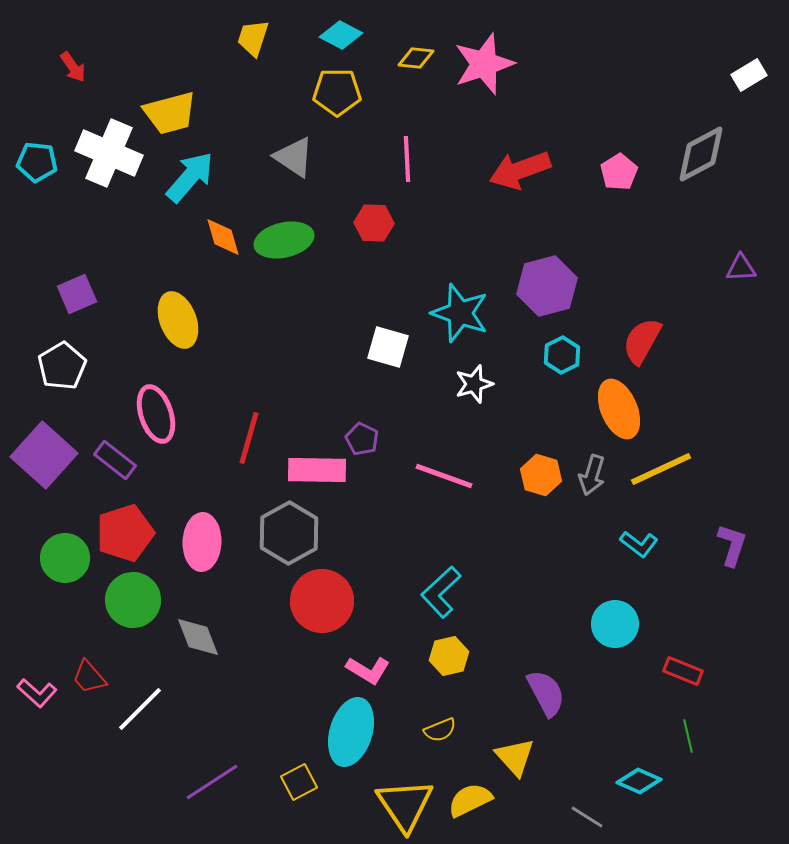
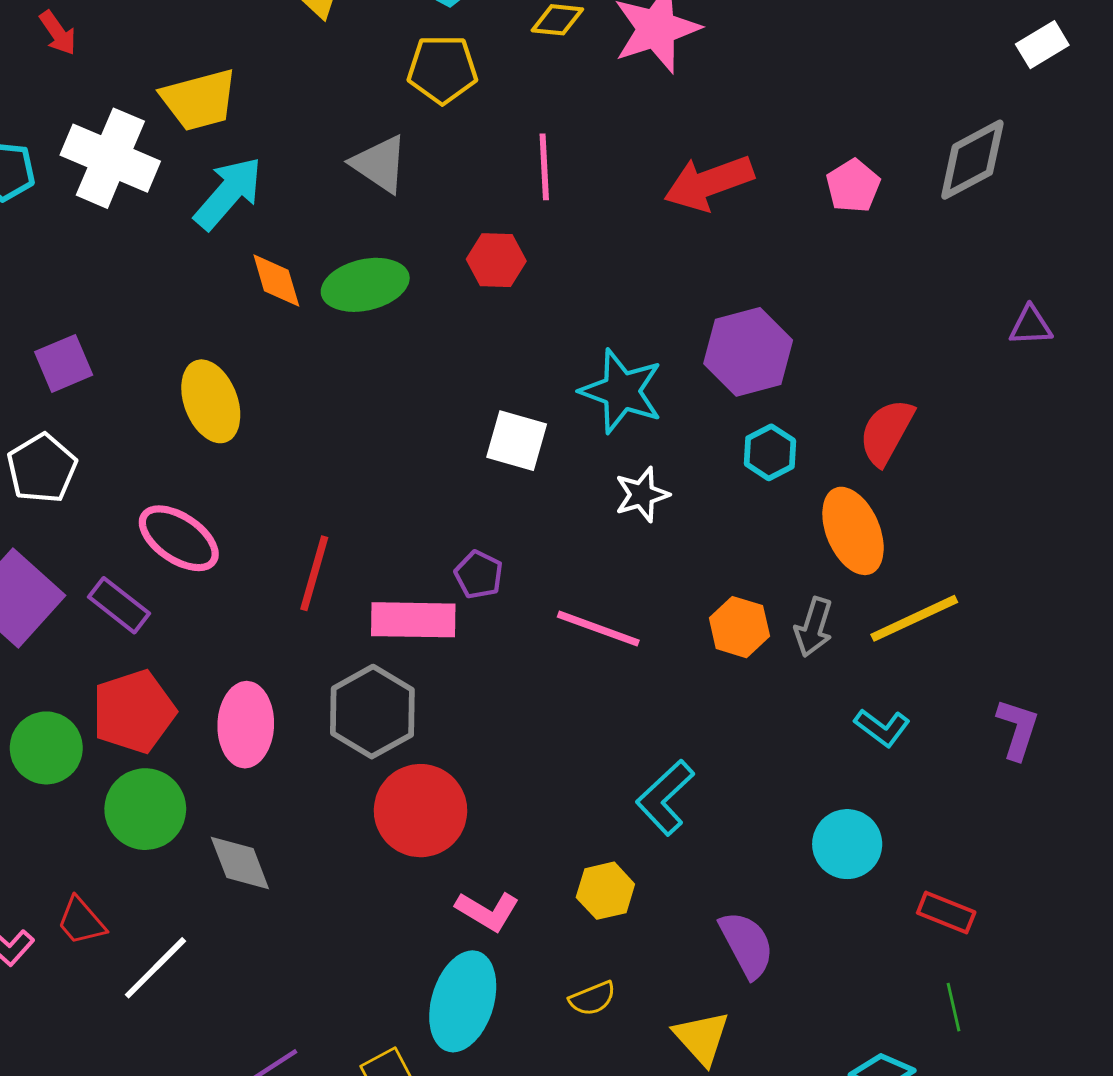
pink ellipse: (156, 414) -> (179, 538), turned -38
cyan L-shape: (441, 592) -> (665, 797), moved

